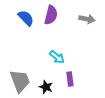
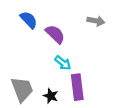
purple semicircle: (51, 15) -> (55, 34), moved, turned -60
purple rectangle: (70, 79) -> (77, 87), size x1.6

